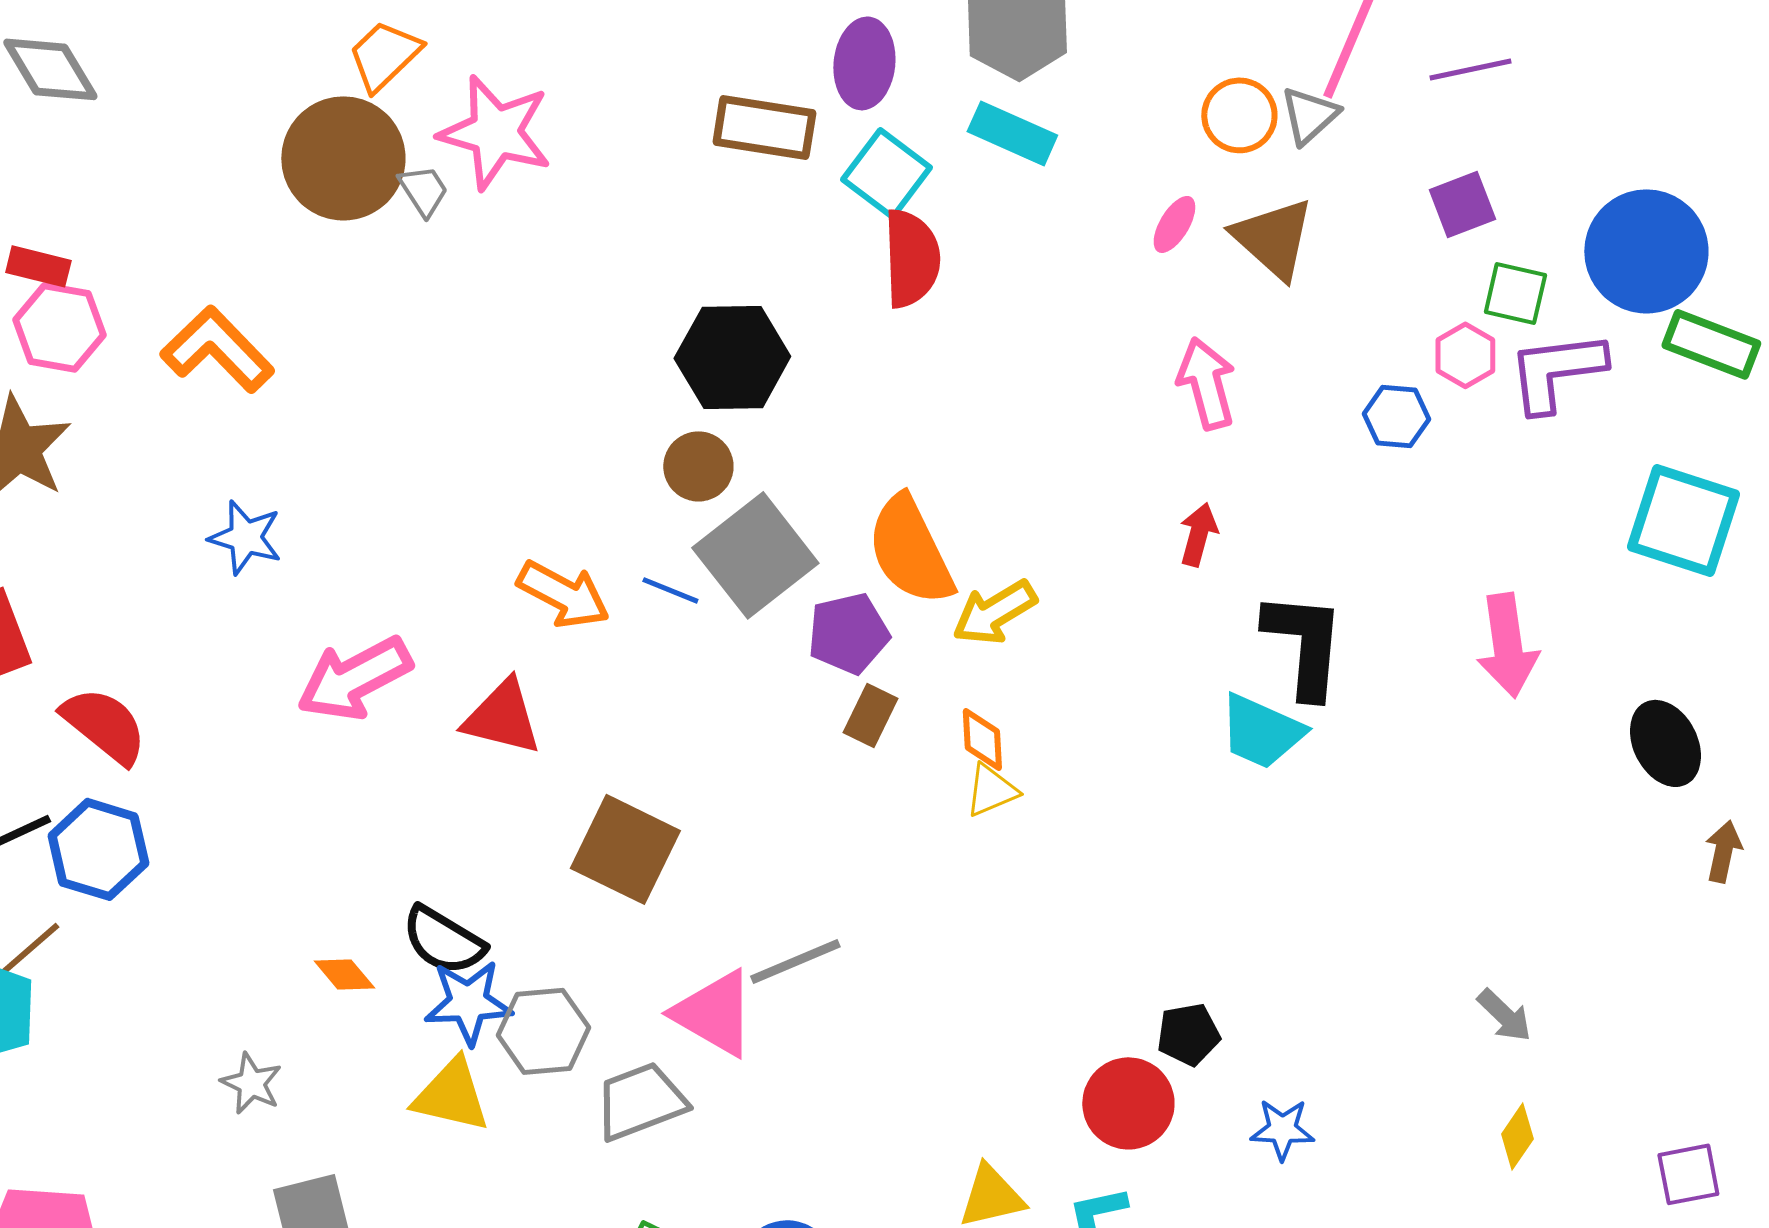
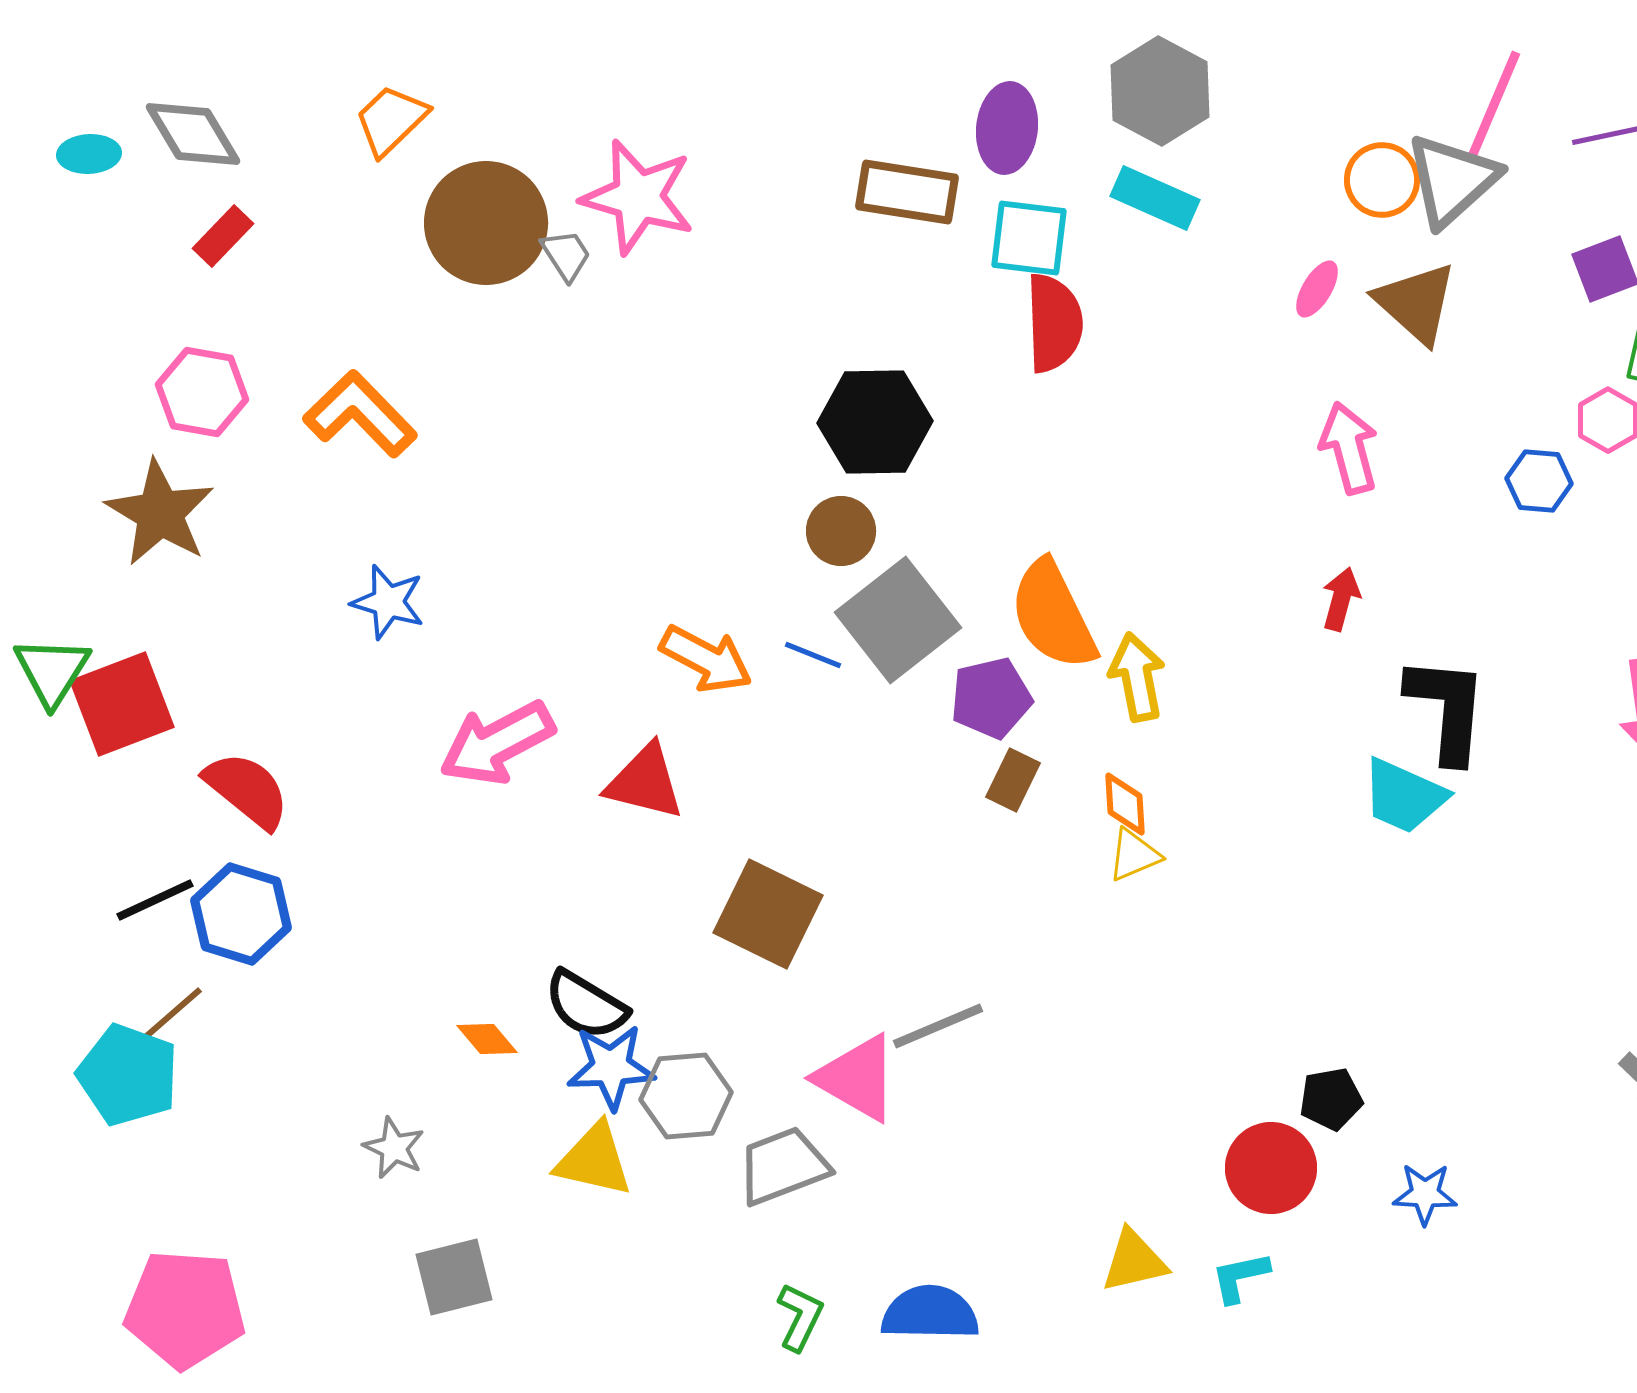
orange trapezoid: (384, 55) -> (391, 120), moved
gray triangle: (1309, 115) -> (1452, 180), size x1.6
cyan square: (886, 173) -> (1029, 238), turned -30
red rectangle: (38, 266) -> (223, 236), moved, turned -60
yellow arrow: (994, 612) -> (1137, 677), turned 110

